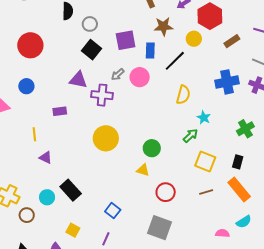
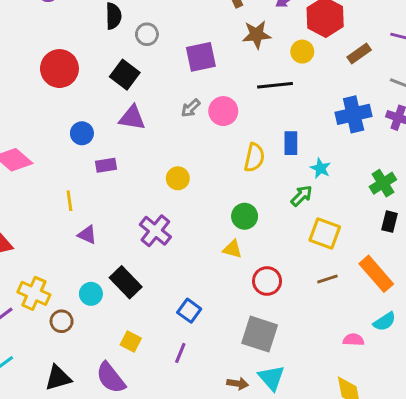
black square: (92, 50) -> (125, 75), moved
blue rectangle: (150, 51) -> (291, 143), moved
black line: (175, 61) -> (275, 85), turned 40
blue circle: (26, 86) -> (82, 133), moved
purple cross: (102, 95) -> (155, 231), moved, turned 35
yellow semicircle: (183, 95) -> (254, 158), moved
yellow circle: (106, 138) -> (178, 178), moved, size x0.6
black rectangle: (238, 162) -> (390, 222), moved

